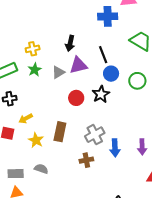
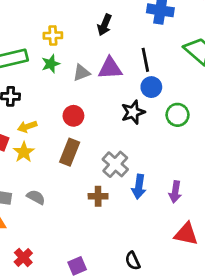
black arrow: (70, 43) -> (105, 25), moved
green circle: (137, 81) -> (178, 115), moved
red circle: (76, 98) -> (73, 116), moved
gray cross: (95, 135) -> (115, 164), turned -30
yellow star: (36, 140) -> (24, 152), moved

